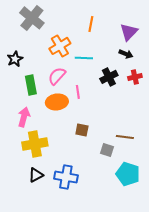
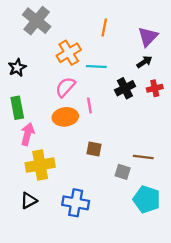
black arrow: (126, 54) -> (144, 62), turned -56
green rectangle: (31, 85) -> (17, 108), moved
black triangle: (36, 175) -> (29, 201), moved

